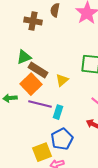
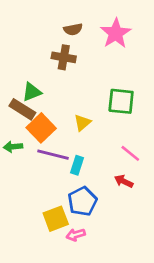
brown semicircle: (55, 10) -> (73, 29), turned -112
brown cross: (33, 21) -> (64, 57), moved
brown rectangle: (38, 70) -> (22, 109), moved

